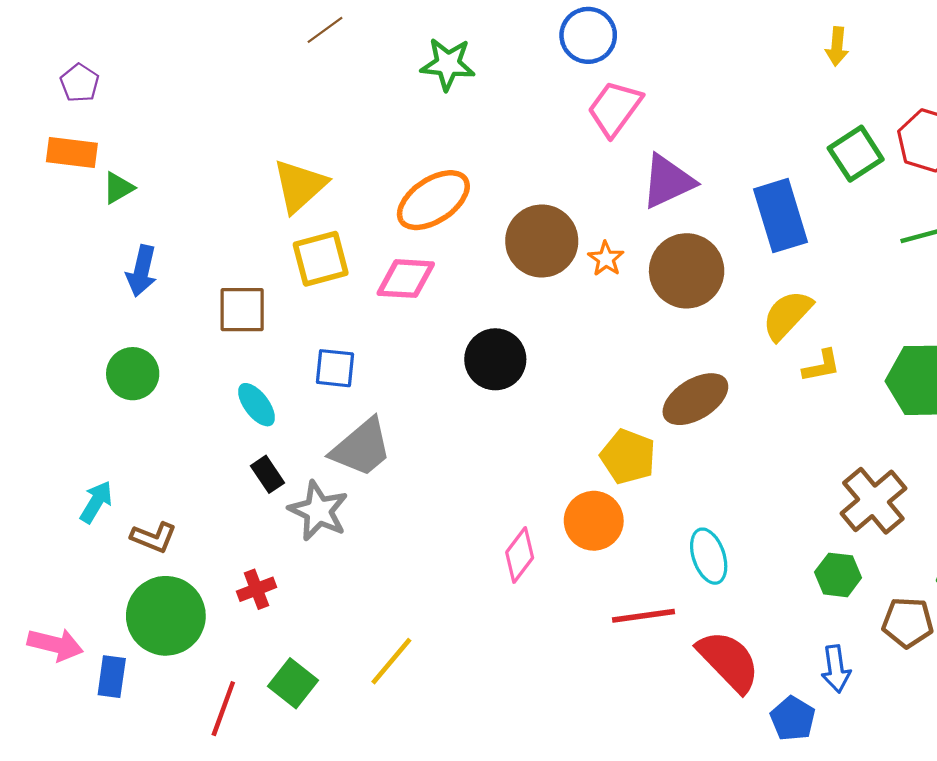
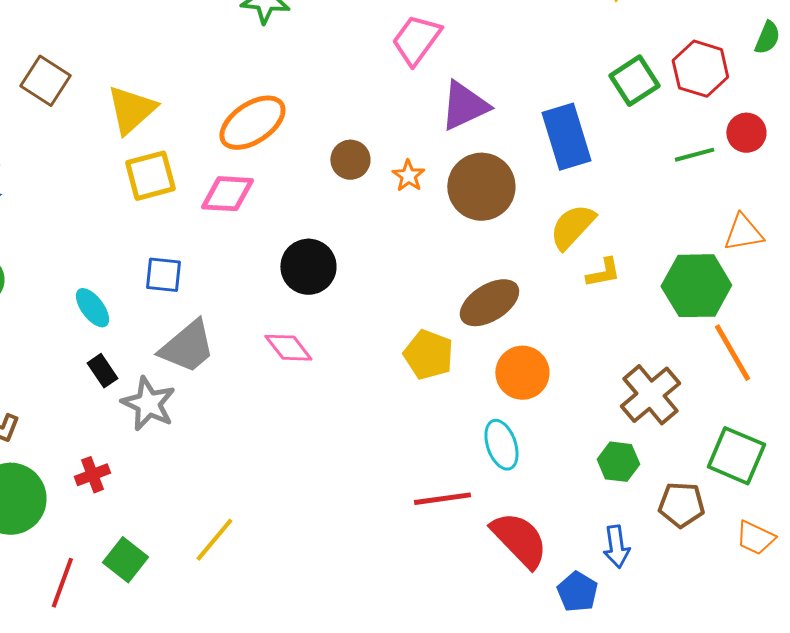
brown circle: (542, 241) -> (350, 160), size x0.6
brown square: (242, 310) -> (45, 81), moved, turned 33
orange circle: (594, 521) -> (522, 373), moved
pink diamond: (520, 555) -> (288, 348), moved, turned -75

